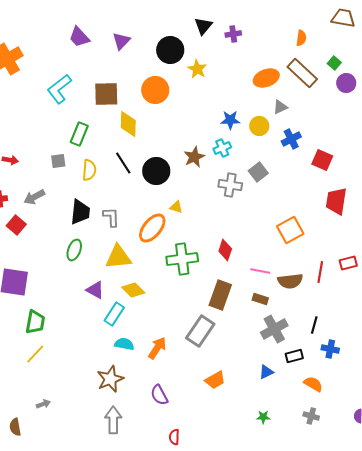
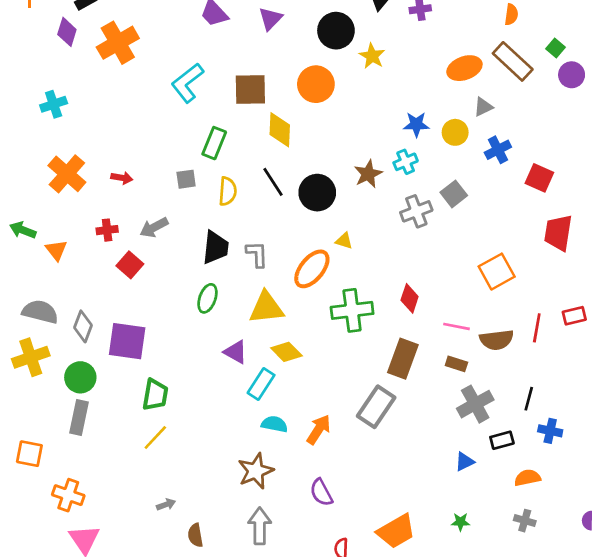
gray cross: (230, 185) -> (416, 211), turned -30
orange trapezoid: (215, 380) -> (396, 531), moved, size x1.4
orange semicircle: (313, 384) -> (527, 478), turned -42
brown semicircle: (15, 427) -> (195, 535), moved

